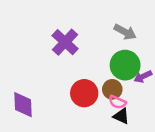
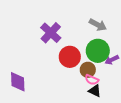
red circle: (84, 93) -> (70, 57), moved

